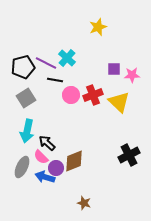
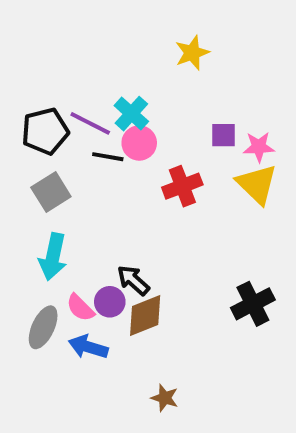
pink circle: (71, 95) -> (139, 143), moved
yellow triangle: (119, 102) -> (257, 184), moved
black arrow: (47, 143) -> (133, 280), moved
purple circle: (56, 168) -> (110, 302), moved

